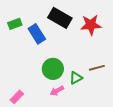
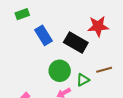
black rectangle: (60, 18) -> (76, 42), moved
green rectangle: (15, 24) -> (22, 14), moved

